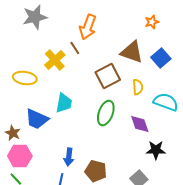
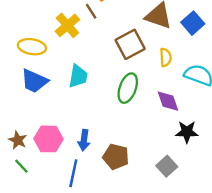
blue trapezoid: (37, 119) -> (34, 81), moved
brown star: (13, 133) -> (18, 140), moved
pink hexagon: (20, 156) -> (48, 139), moved

